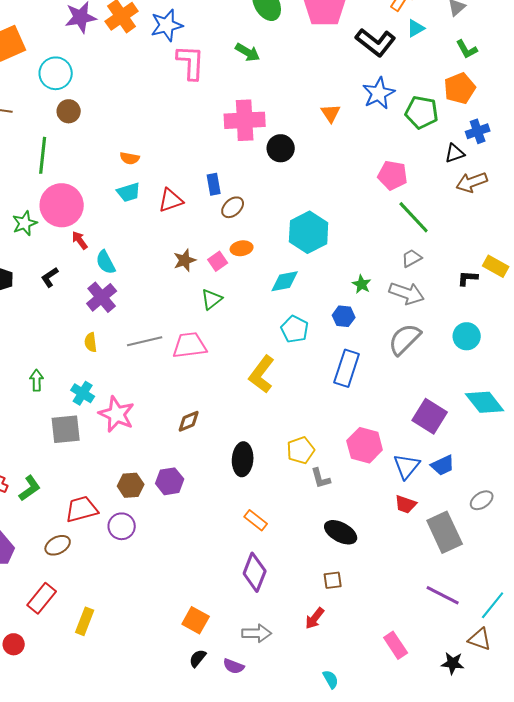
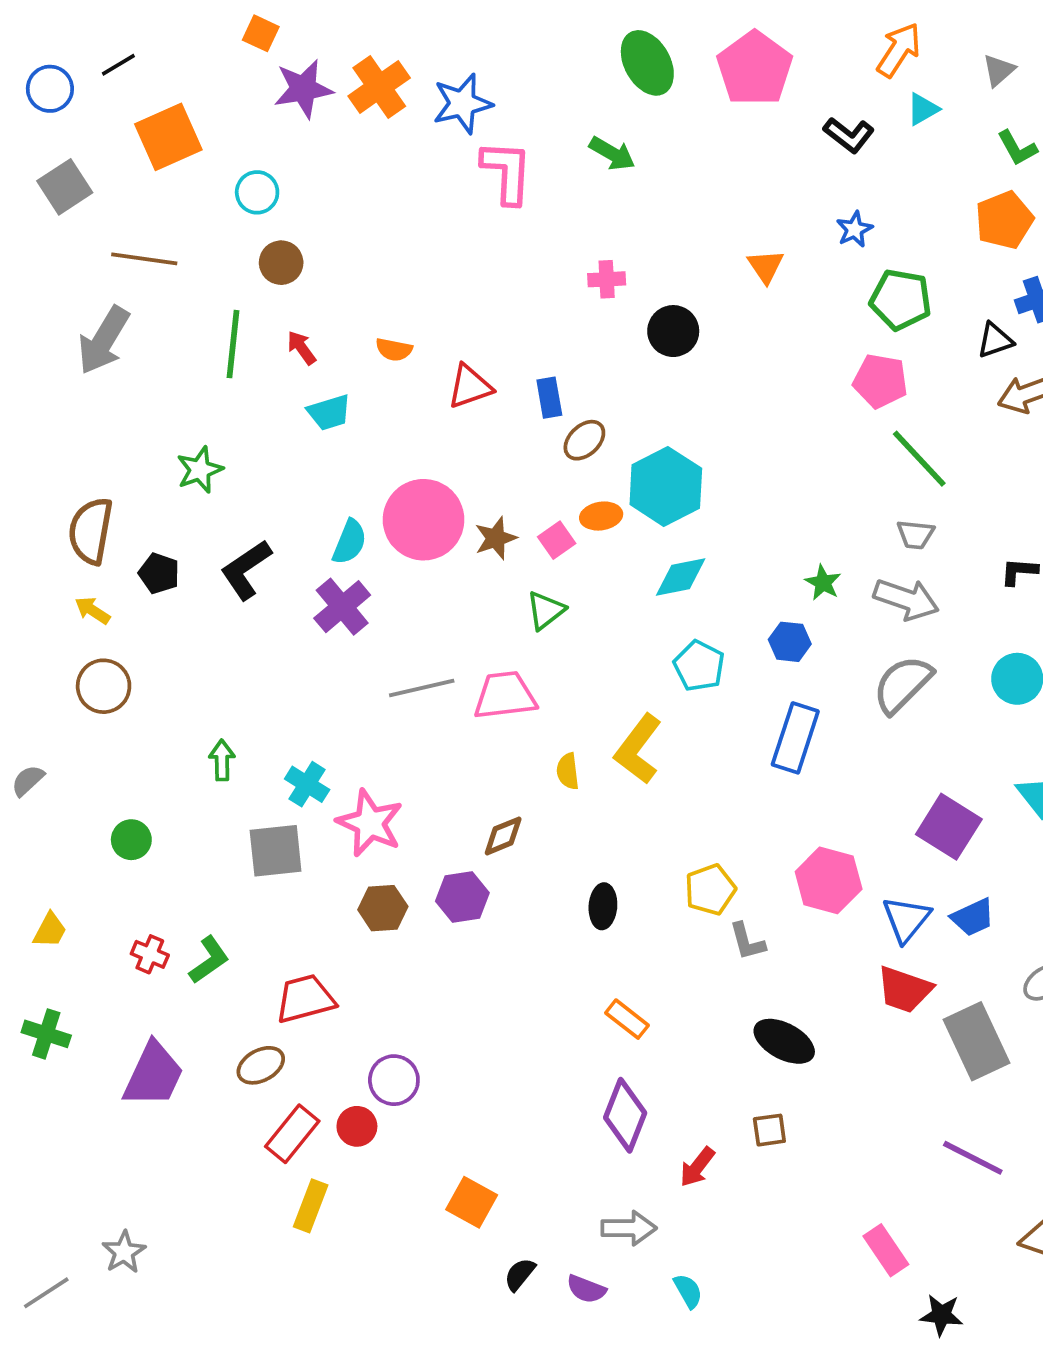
black L-shape: (376, 42) -> (849, 135), size x0.7
cyan circle: (56, 73) -> (257, 192), size x0.7
blue star: (379, 93) -> (854, 229), size x0.6
green pentagon: (422, 112) -> (901, 300), moved
pink cross: (245, 120) -> (607, 279), size x0.5
cyan trapezoid: (129, 192) -> (329, 412), moved
red triangle: (171, 200) -> (470, 387), moved
pink circle: (62, 205) -> (424, 520), moved
cyan hexagon: (309, 232) -> (666, 486), moved
red arrow: (80, 240) -> (301, 348), moved
gray trapezoid: (412, 258) -> (915, 535), turned -145
cyan semicircle: (106, 262) -> (350, 542), turned -130
black L-shape: (50, 277) -> (246, 570), size x1.6
yellow semicircle: (91, 342) -> (568, 771), moved
black ellipse: (243, 459) -> (603, 906), size x0.7
purple hexagon: (170, 481) -> (462, 897), moved
brown hexagon: (131, 485) -> (383, 908), moved
red trapezoid: (406, 504) -> (904, 989), size x1.4
purple circle: (122, 526) -> (394, 1080), moved
red rectangle: (42, 598) -> (292, 1134), moved
red arrow: (315, 618) -> (697, 1167), moved
orange square: (196, 620) -> (472, 1202), moved
red circle: (14, 644) -> (357, 1126), moved
black star: (453, 663) -> (941, 1315), moved
cyan semicircle: (331, 679) -> (688, 1291), moved

